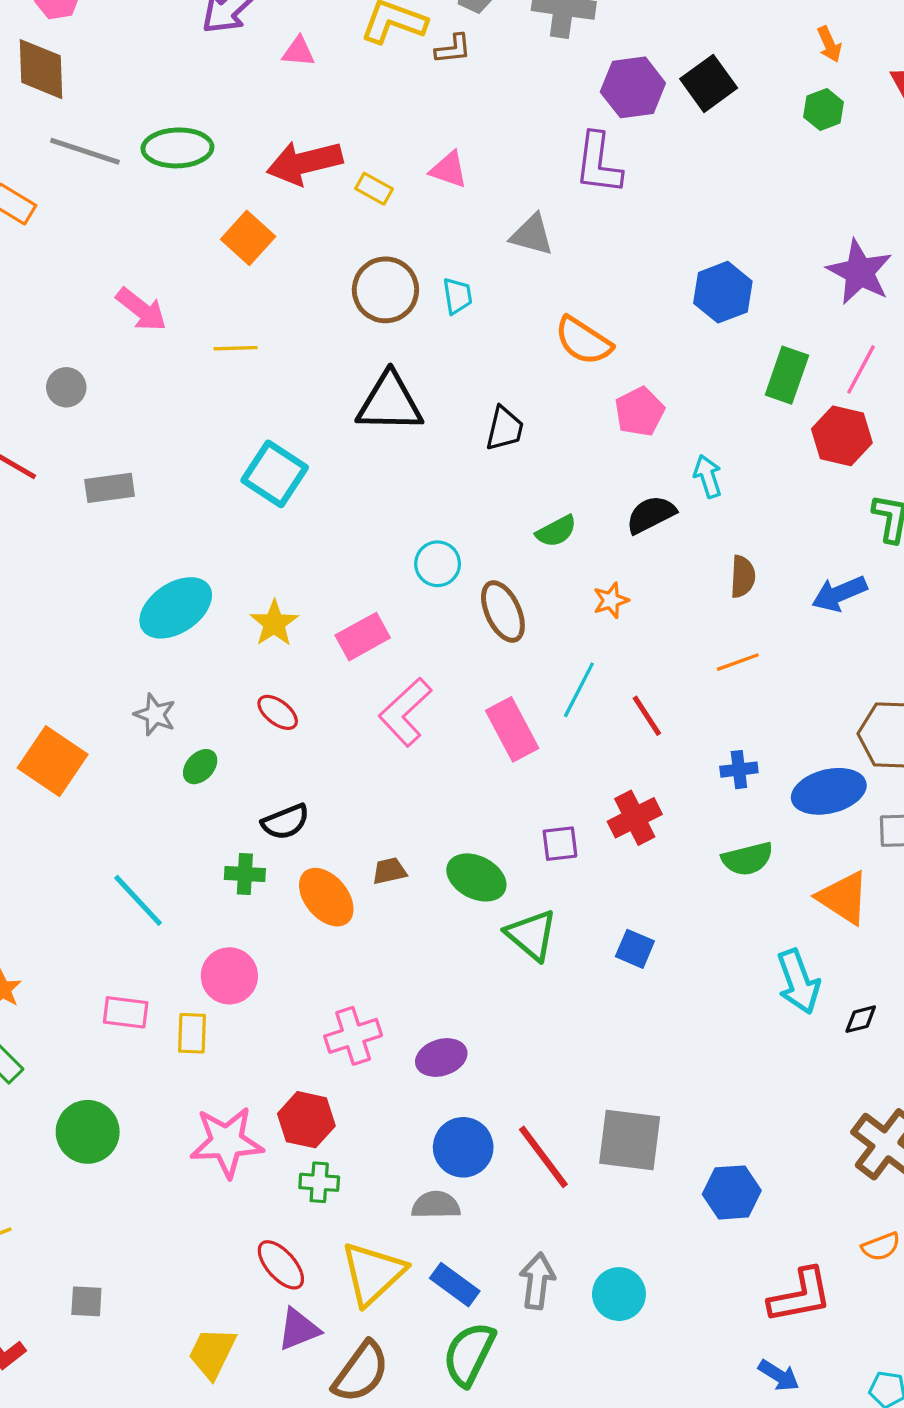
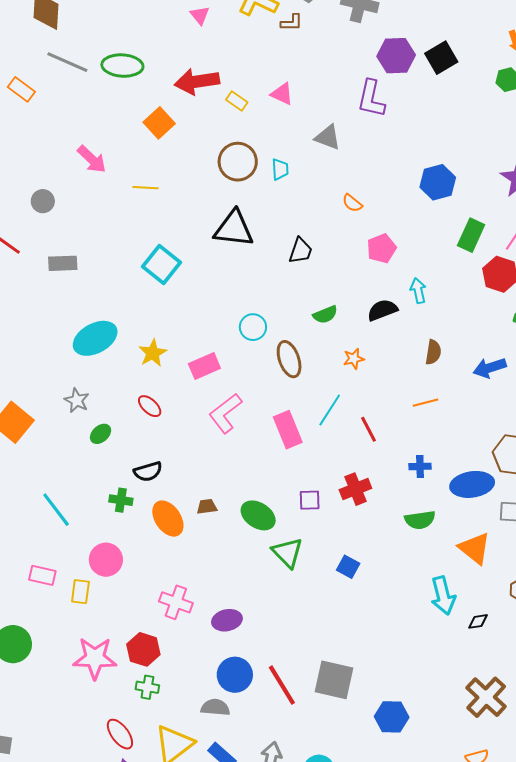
pink triangle: (299, 52) -> (200, 15), turned 40
orange semicircle: (583, 341) -> (352, 203), size x0.6
pink cross: (353, 1036) -> (176, 602), turned 32

